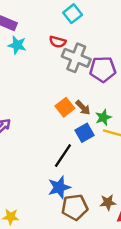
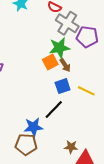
green star: (103, 117) -> (59, 48), moved, size x1.5
black line: (63, 156) -> (54, 109), moved
brown pentagon: (75, 207) -> (26, 144), moved

